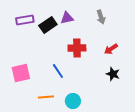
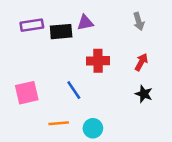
gray arrow: (101, 17) -> (139, 21), moved
black rectangle: (48, 25) -> (61, 32), turned 30
red arrow: (111, 49) -> (141, 62), turned 152

